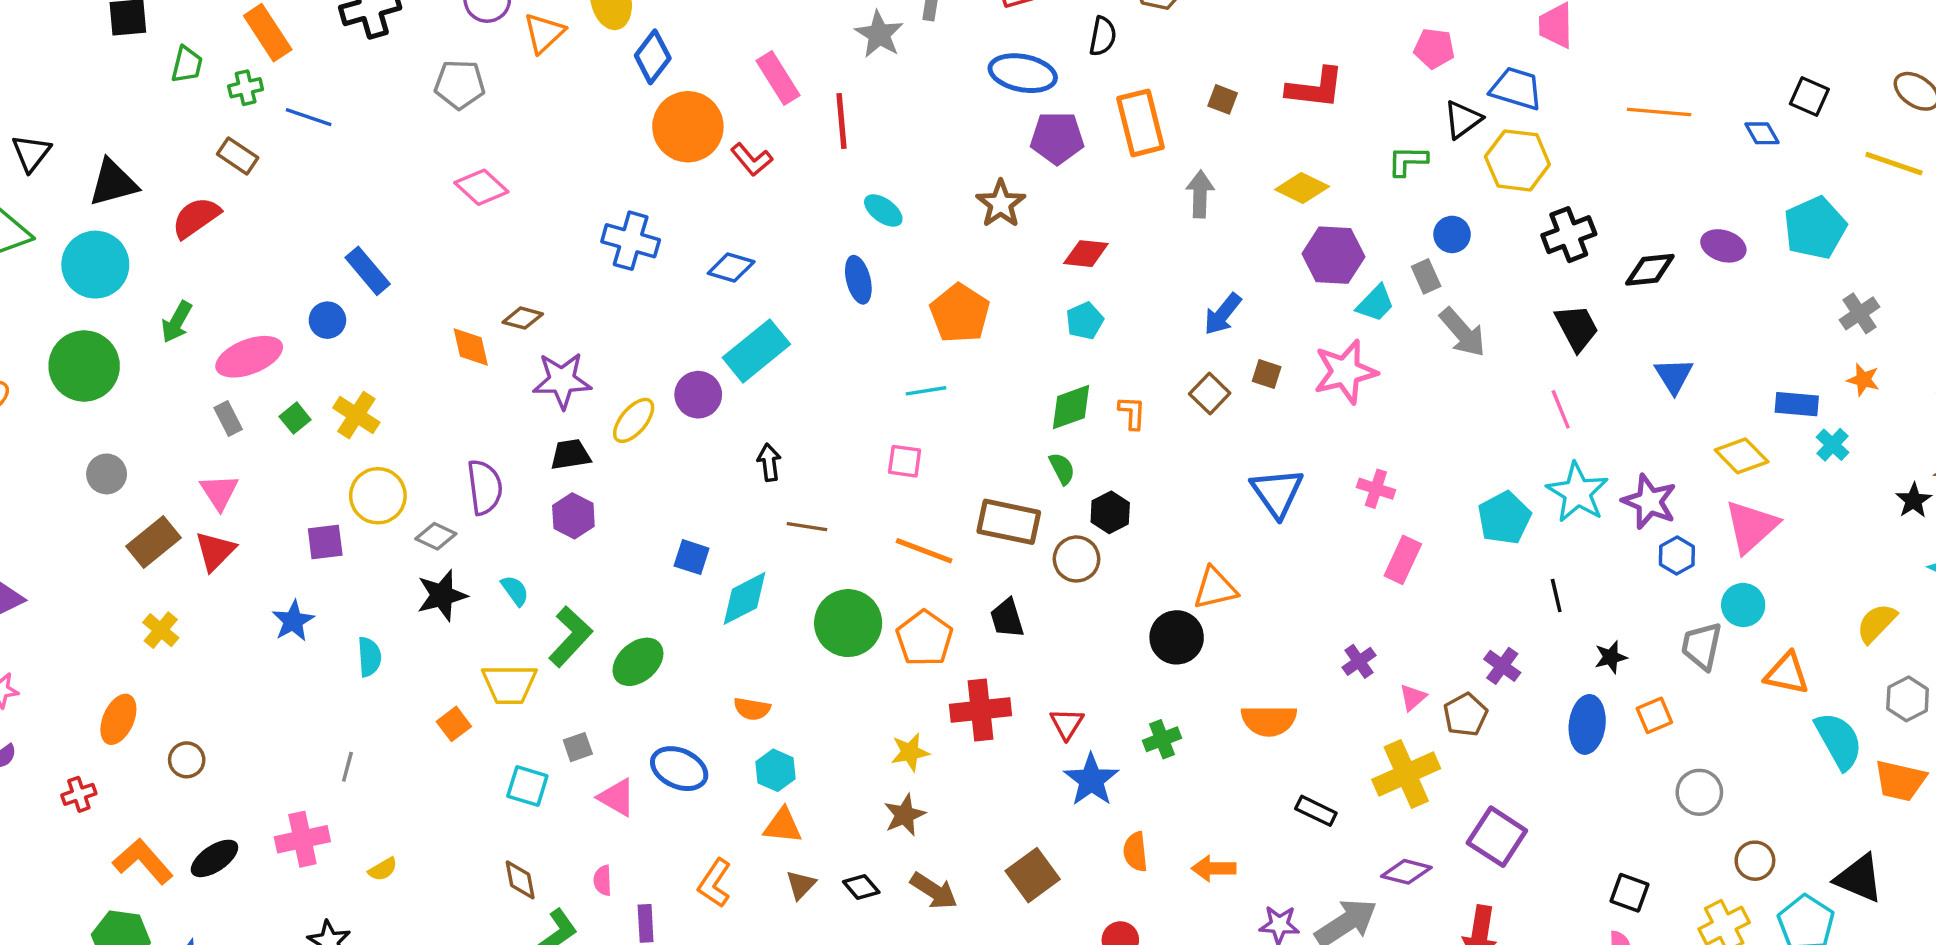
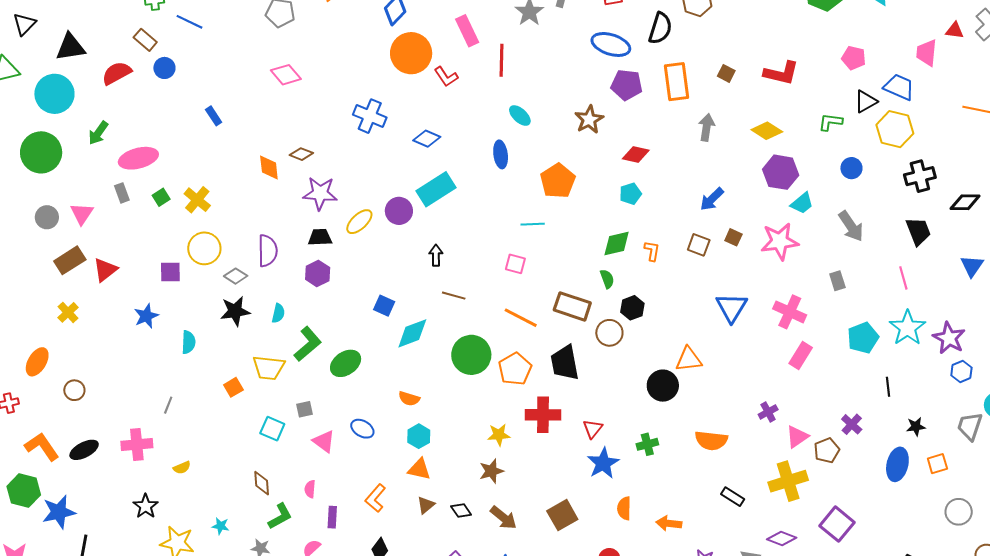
black semicircle: (1103, 36) -> (660, 28), size x1.4
blue rectangle: (368, 271) -> (214, 116), size x0.7
gray rectangle: (1426, 276) -> (837, 281), moved
blue circle: (327, 320) -> (164, 68), moved
brown square: (1210, 393) -> (699, 245), turned -30
pink cross: (1376, 489) -> (790, 312), size x1.5
pink triangle: (219, 492) -> (82, 214), moved
cyan semicircle: (515, 591) -> (278, 313), turned 42
black trapezoid: (1007, 618) -> (565, 363), size x1.5
pink triangle: (1413, 697) -> (797, 437), size x1.4
blue ellipse: (679, 769) -> (362, 429), size x0.7

